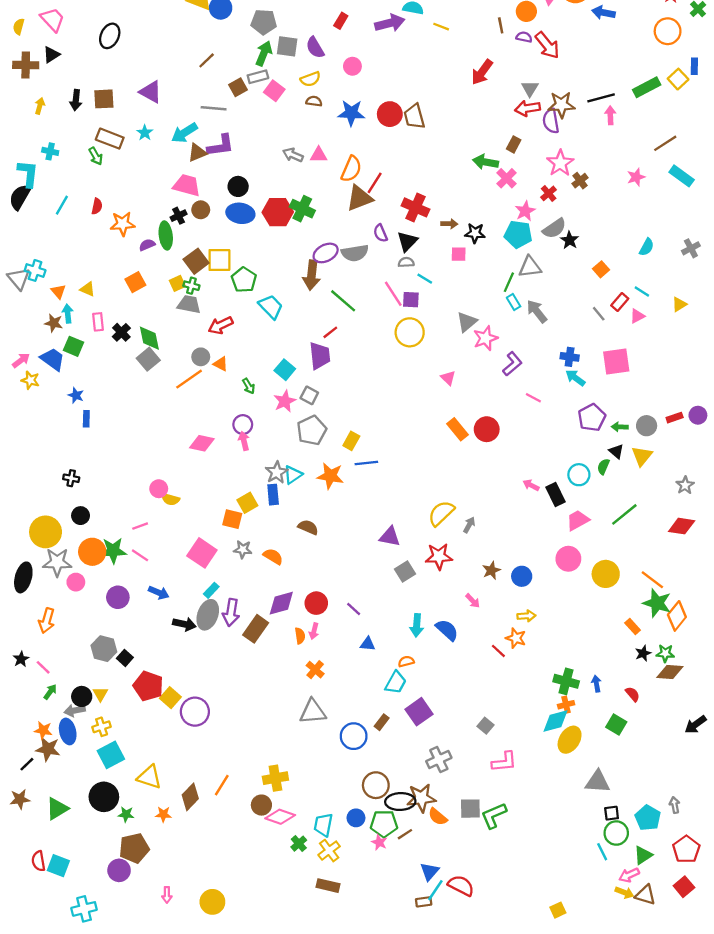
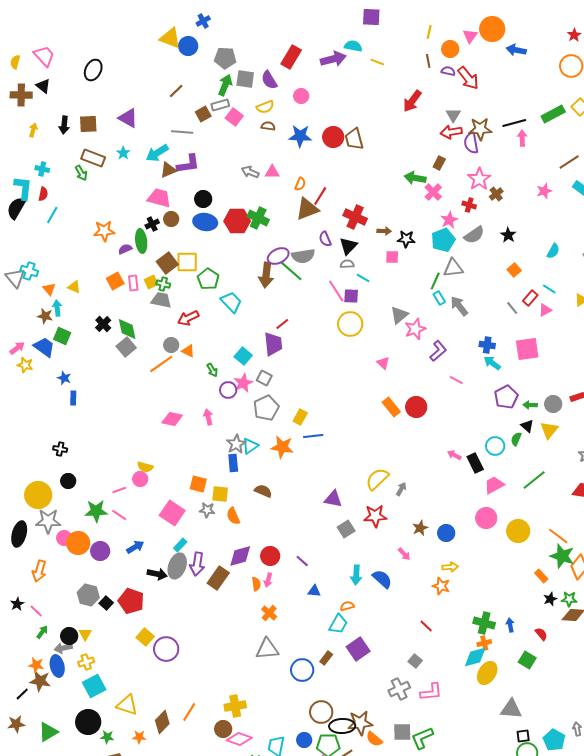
red rectangle: (341, 21) -> (291, 57), size x1.6
black triangle: (51, 55) -> (43, 86), turned -49
orange semicircle: (351, 169) -> (300, 184), size x0.6
red cross: (549, 193) -> (469, 205), turned -32
red semicircle: (97, 206) -> (43, 194), moved
cyan pentagon: (518, 234) -> (443, 240), turned -30
black star: (570, 240) -> (508, 235), moved
green line: (343, 301) -> (291, 271), moved
pink rectangle: (98, 322) -> (133, 283), moved
purple circle: (243, 425) -> (228, 390), moved
pink circle: (159, 489) -> (140, 479), moved
yellow square: (247, 503) -> (220, 494), moved, turned 36
orange circle: (92, 552) -> (78, 543), moved
orange semicircle: (273, 556) -> (233, 516), turned -144
blue arrow: (159, 593) -> (135, 547), turned -54
red line: (498, 651) -> (426, 626), moved
red pentagon: (148, 686) -> (131, 601), moved
gray cross: (439, 759) -> (399, 689), moved

